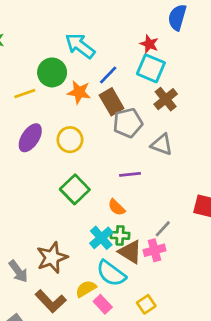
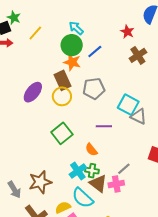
cyan arrow: (80, 46) -> (76, 28), size x0.7
cyan square: (151, 68) -> (128, 105), moved
green circle: (52, 72) -> (72, 45), moved
yellow line: (25, 94) -> (35, 33), moved, turned -35
brown cross: (166, 99) -> (138, 55), moved
brown rectangle: (112, 102) -> (63, 80), moved
gray pentagon: (128, 123) -> (94, 89), moved
gray triangle: (162, 145) -> (139, 116), moved

